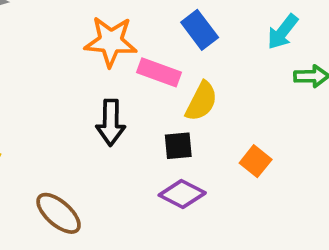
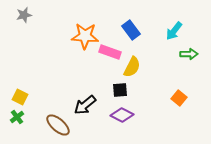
black arrow: (111, 123) -> (85, 105), moved, turned 50
orange square: (256, 161) -> (179, 98), moved

